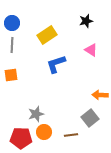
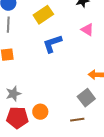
gray star: (36, 114) -> (13, 94), moved
brown line: (71, 135) -> (77, 120), moved

